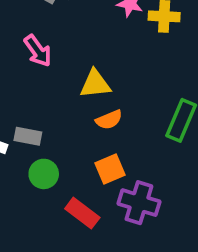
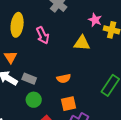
yellow triangle: (95, 84) -> (82, 43), moved
orange semicircle: (109, 120) -> (64, 78), moved

